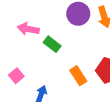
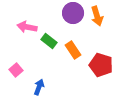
orange rectangle: (78, 76) -> (73, 50), moved

